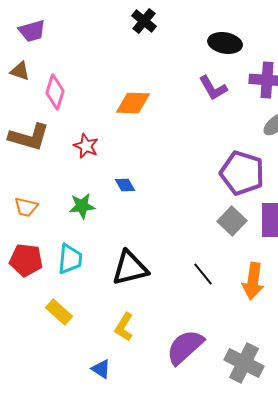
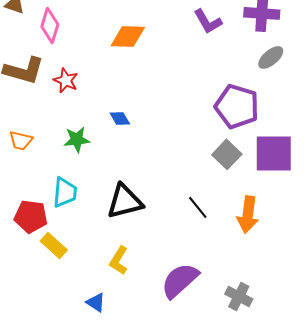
red star: (86, 146) -> (66, 80), moved
red pentagon: (26, 260) -> (31, 216), moved
gray cross: (244, 363) -> (239, 296), size x0.7

